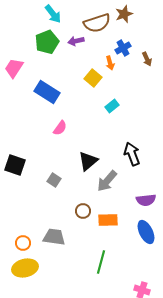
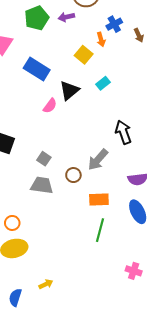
black triangle: (88, 161) -> (69, 90), moved
brown circle: (83, 211) -> (73, 175), moved
gray trapezoid: (54, 237) -> (42, 185), moved
green line: (101, 262) -> (100, 230), moved

